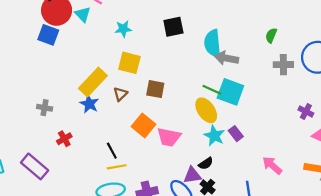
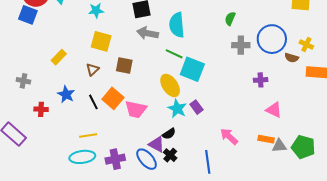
gray arrow: (226, 58) -> (148, 33), moved
yellow rectangle: (93, 82) -> (59, 57), moved, size x0.6
green line: (212, 90) -> (174, 54), moved
blue star: (89, 104) -> (66, 94), moved
purple cross: (306, 111) -> (261, 80), moved, turned -32
red cross: (64, 139) -> (41, 109), turned 32
black line: (112, 151) -> (93, 102), moved
purple triangle: (192, 175) -> (157, 144), turned 36

